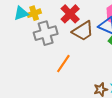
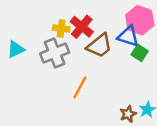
cyan triangle: (21, 13) -> (16, 49), moved
yellow cross: (34, 13) -> (61, 29), moved, turned 32

